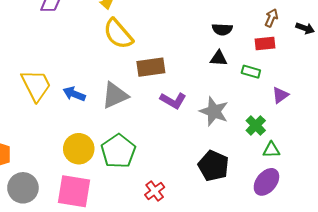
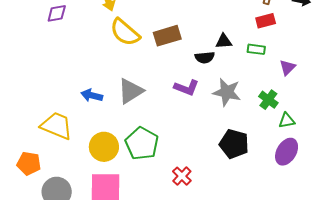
black semicircle: (222, 29) -> (205, 57), moved
brown rectangle: (151, 67) -> (167, 36), moved
yellow trapezoid: (36, 85) -> (57, 126), moved, turned -32

